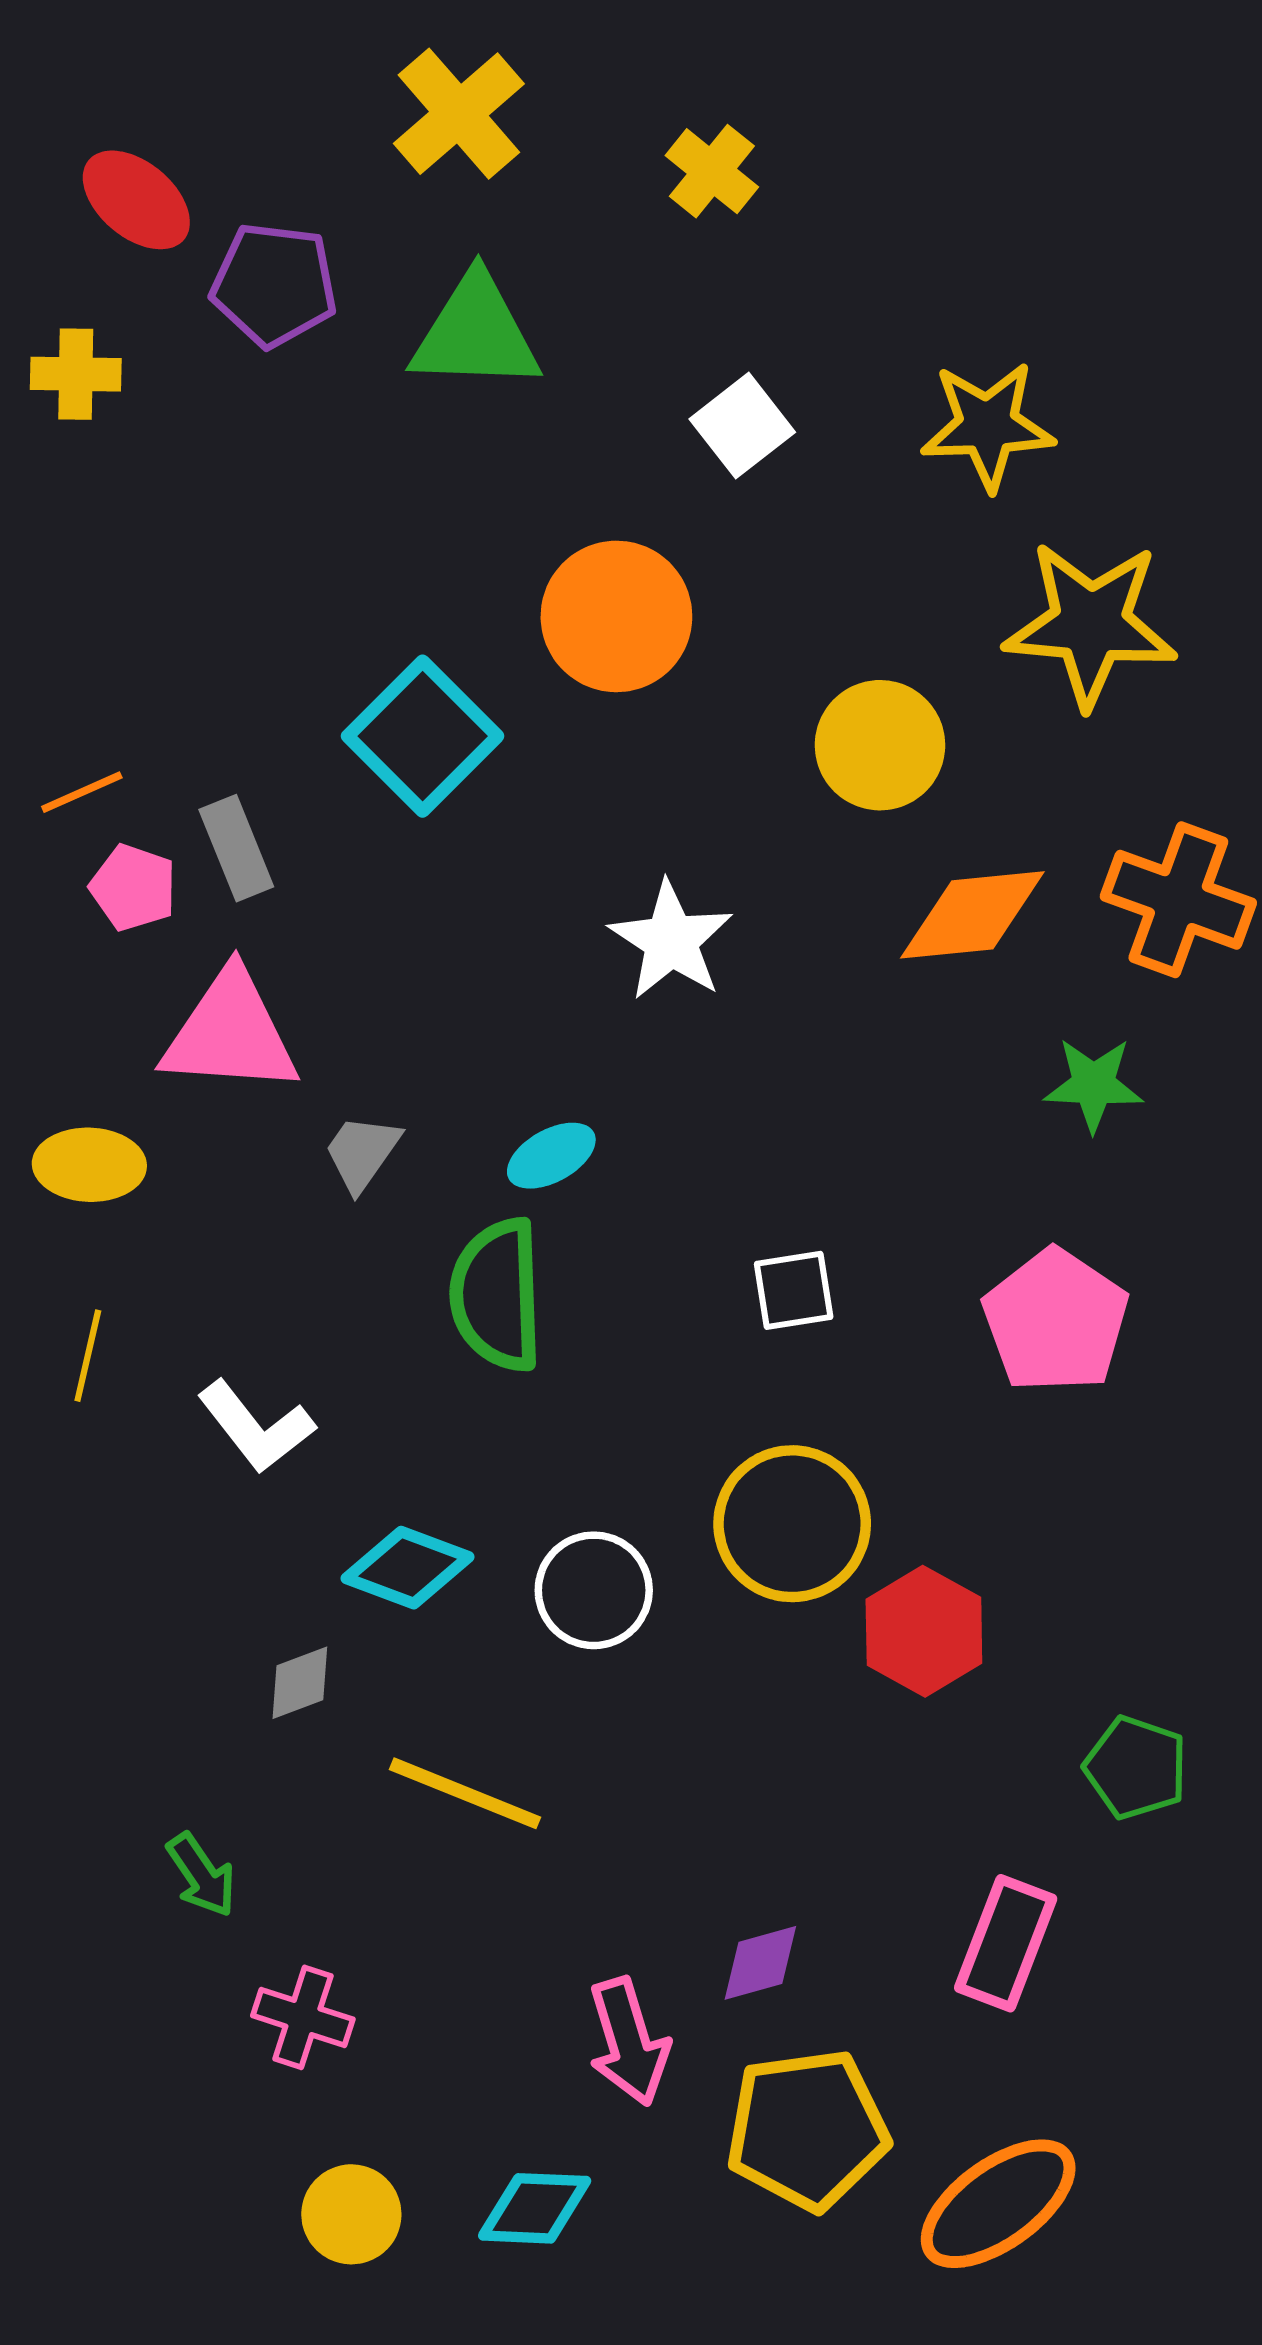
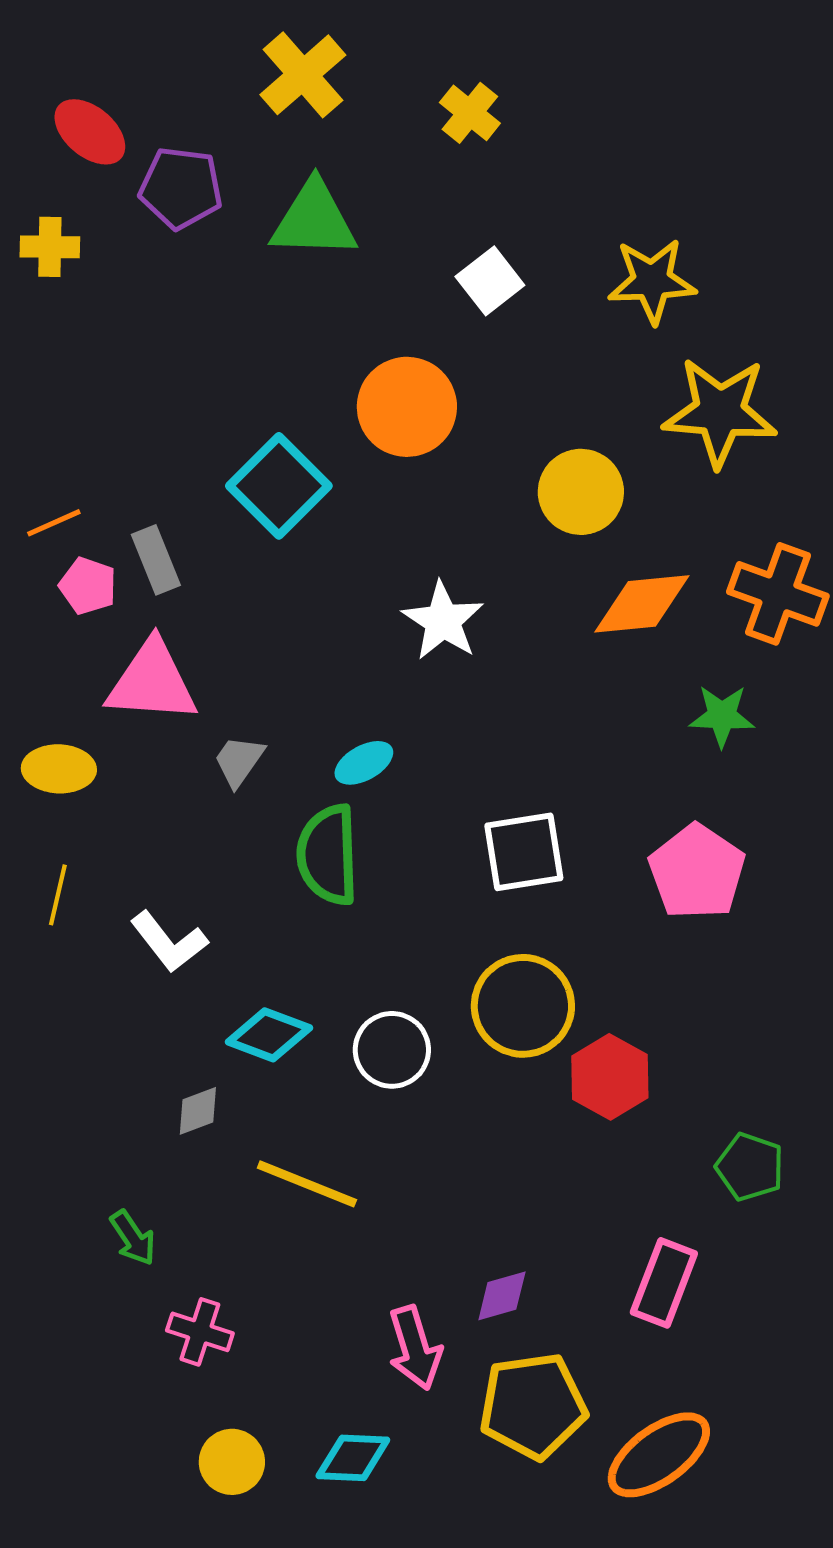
white square: (794, 1290) -> (524, 852), size x1.5

